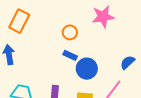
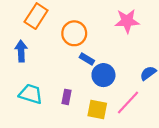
orange circle: (70, 32) -> (74, 33), moved, size x1.5

